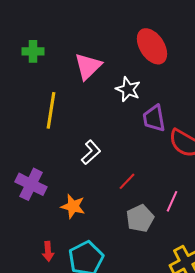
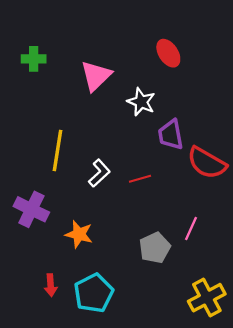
red ellipse: (152, 46) -> (168, 53), size x0.7
yellow line: (51, 110) -> (57, 150), moved
red line: (127, 181) -> (140, 179), moved, turned 30

